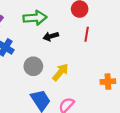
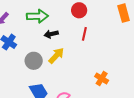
yellow arrow: (60, 72) -> (56, 56), moved
orange cross: (108, 82) -> (102, 78), turned 32

